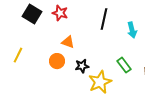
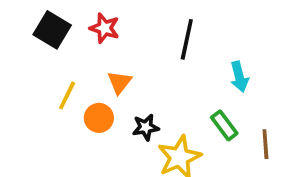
cyan arrow: (132, 30) -> (239, 77), moved
orange triangle: (68, 42) -> (119, 82), turned 48
yellow line: (18, 55) -> (67, 95), moved

